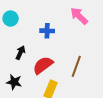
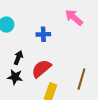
brown line: (76, 66) -> (81, 79), moved
black star: (14, 82) -> (15, 77), moved

